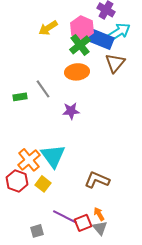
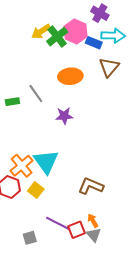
cyan arrow: (119, 32) -> (113, 36), turned 35
blue rectangle: (100, 39) -> (94, 43), size x0.6
green cross: (80, 45) -> (57, 37), moved

